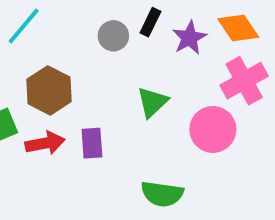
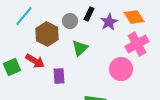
brown hexagon: (49, 90) -> (47, 34), moved
green triangle: (152, 102) -> (80, 48), moved
red arrow: (45, 143) -> (35, 61), moved, turned 42

